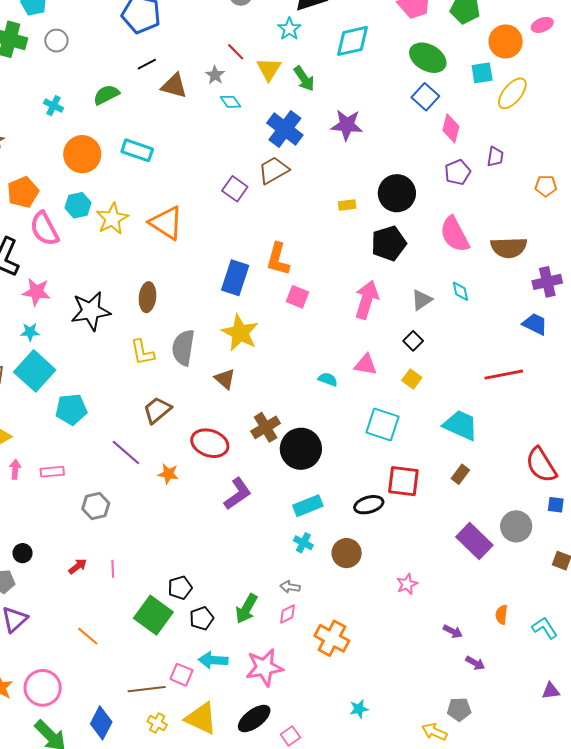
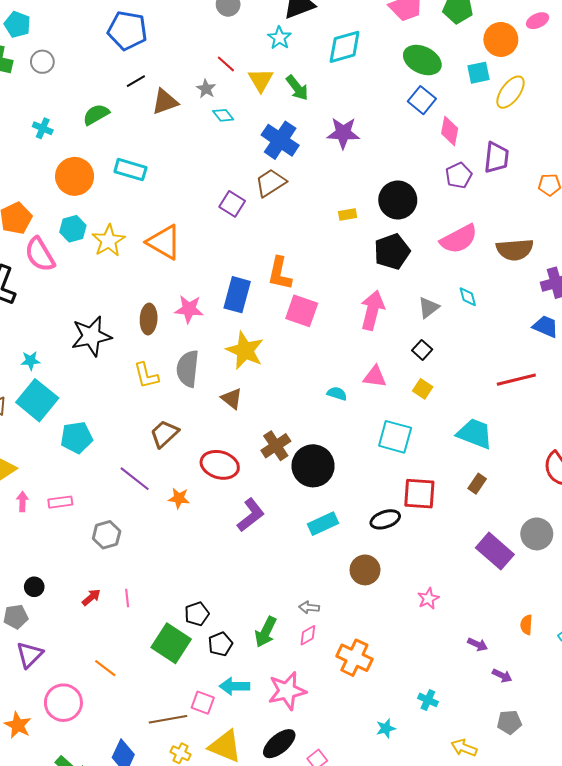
brown triangle: (174, 86) -> (165, 102), turned -32
purple trapezoid: (495, 157) -> (496, 158), size x1.5
pink semicircle: (455, 234) -> (459, 239), turned -87
pink star: (36, 292) -> (189, 309), moved
pink square: (298, 297) -> (302, 311), size x1.4
cyan cross: (303, 543) -> (428, 700), moved
pink circle: (43, 688) -> (63, 703), moved
gray pentagon: (459, 709) -> (509, 722), moved

